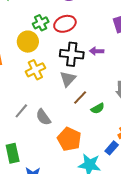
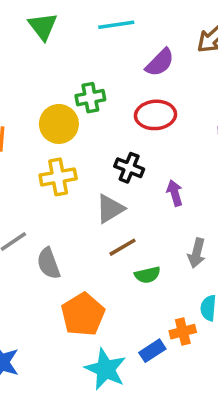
red ellipse: (65, 24) -> (155, 115), moved
purple arrow: (97, 51) -> (175, 193), moved, turned 56
black cross: (72, 54) -> (129, 168), size x0.7

